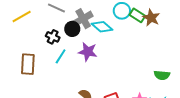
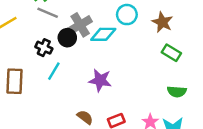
green rectangle: (137, 15) -> (171, 53), moved
cyan diamond: (102, 27) -> (103, 34), turned -40
purple star: (88, 52) -> (100, 80), moved

